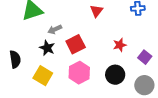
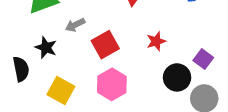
red star: (120, 45) -> (156, 41), moved
black star: (47, 48) -> (46, 48), moved
black circle: (115, 75) -> (177, 77), moved

